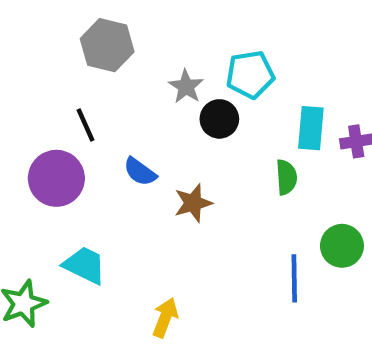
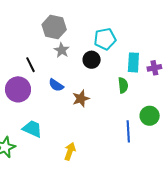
gray hexagon: (107, 45) -> (54, 27), moved
gray star: (186, 87) -> (62, 50), moved

